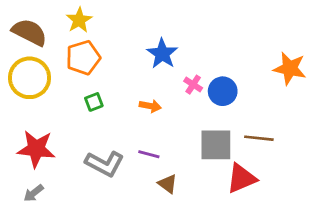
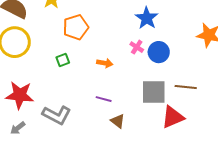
blue star: (162, 54) -> (147, 18), moved
orange pentagon: (83, 58) -> (76, 27), moved
gray L-shape: (105, 164) -> (57, 115), moved

